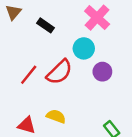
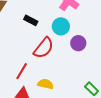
black rectangle: (45, 25) -> (31, 20), moved
red line: (29, 75) -> (22, 71), moved

